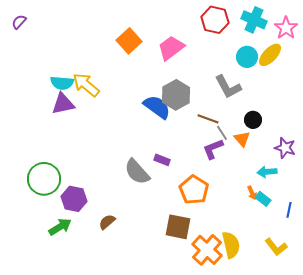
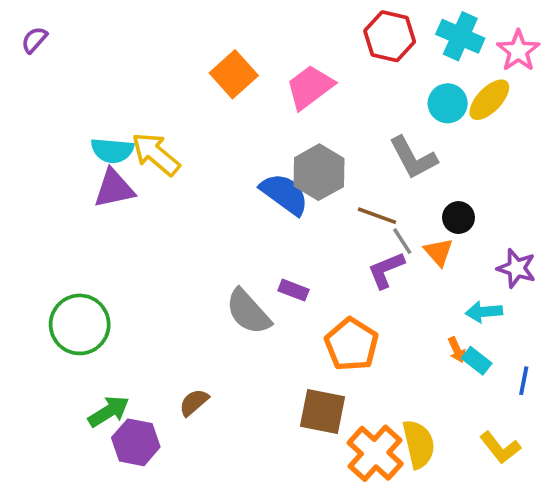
purple hexagon: (74, 199) -> (136, 442), moved

